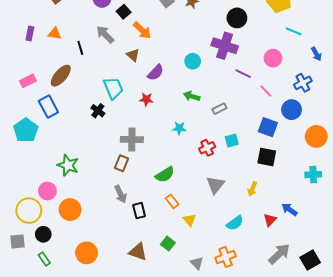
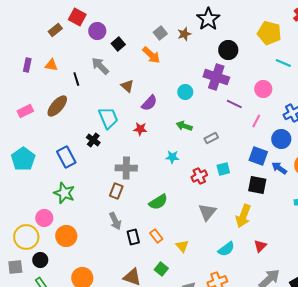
orange arrow: (142, 30) -> (151, 55), moved
pink line: (266, 91) -> (256, 121), turned 72
blue rectangle: (48, 107) -> (66, 157), moved
yellow arrow: (252, 189) -> (243, 216), size x1.6
orange rectangle: (172, 201) -> (156, 236), moved
blue arrow: (289, 210) -> (279, 168), moved

